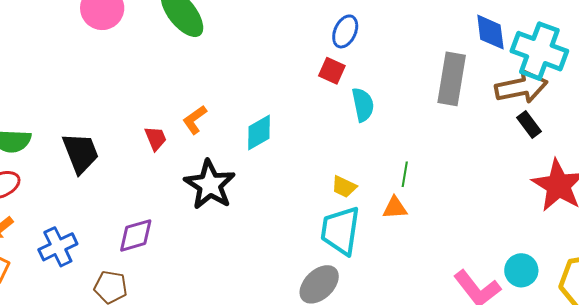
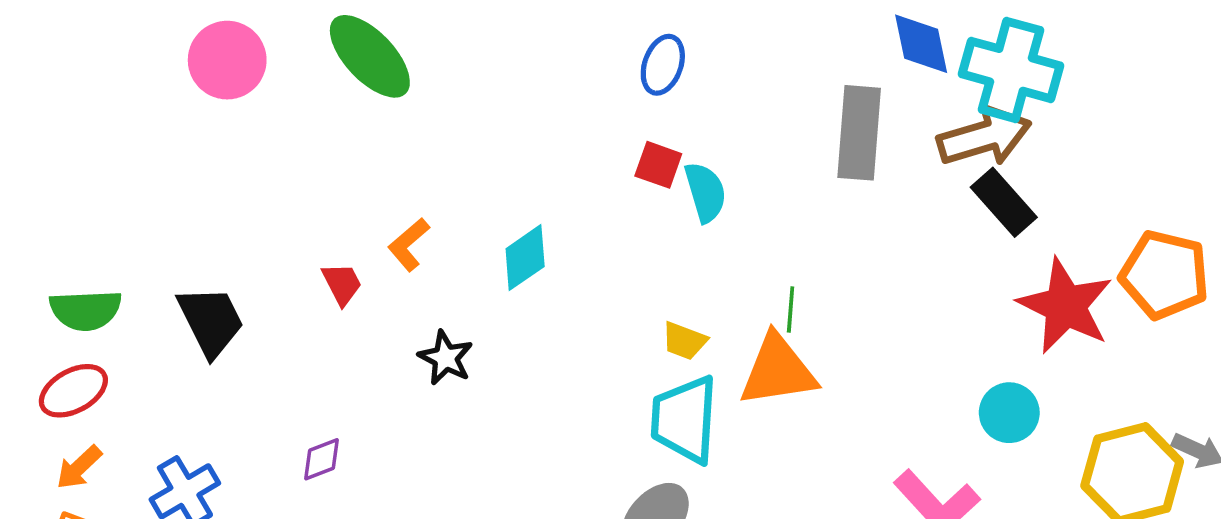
red square: (332, 71) -> (658, 165), moved
black rectangle: (529, 125) -> (1004, 202), size x1.4
black star: (210, 185) -> (446, 358), size x0.6
orange triangle: (395, 208) -> (778, 371), size x1.8
purple diamond: (136, 235) -> (322, 459), size x0.7
cyan circle: (521, 270) -> (1009, 413), moved

